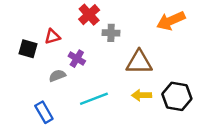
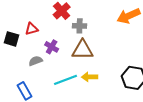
brown triangle: (139, 62) -> (83, 50), moved
yellow arrow: (142, 95) -> (90, 77), moved

